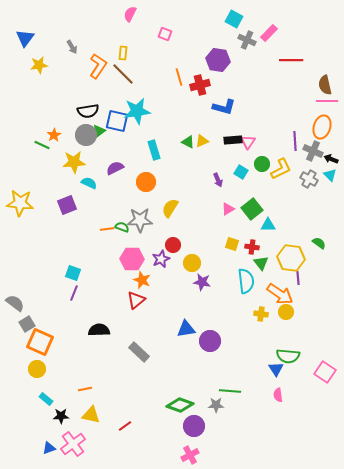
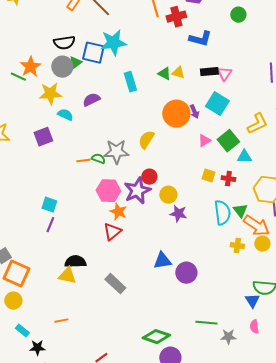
orange star: (54, 135) -> (30, 67), size x1.5
yellow triangle: (202, 141) -> (178, 73), turned 40
green circle: (262, 164) -> (238, 15), moved
yellow L-shape: (281, 169) -> (257, 124), moved
cyan square: (241, 172) -> (217, 104), size x1.6
orange circle: (146, 182) -> (176, 114), moved, size x1.4
purple star: (161, 259) -> (137, 191), size x1.5
green triangle: (261, 263) -> (240, 211), moved
gray star: (216, 405) -> (228, 337), moved
yellow triangle: (91, 415) -> (67, 276), moved

